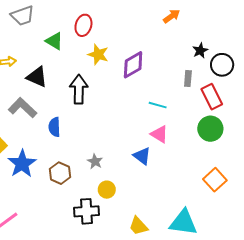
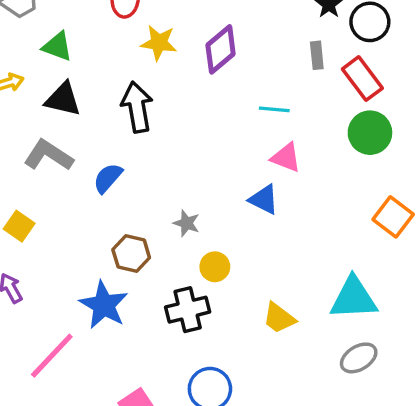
green triangle: (54, 41) -> (57, 46), moved
blue semicircle: (54, 127) -> (108, 178), turned 54
blue star: (22, 164) -> (104, 305), moved

